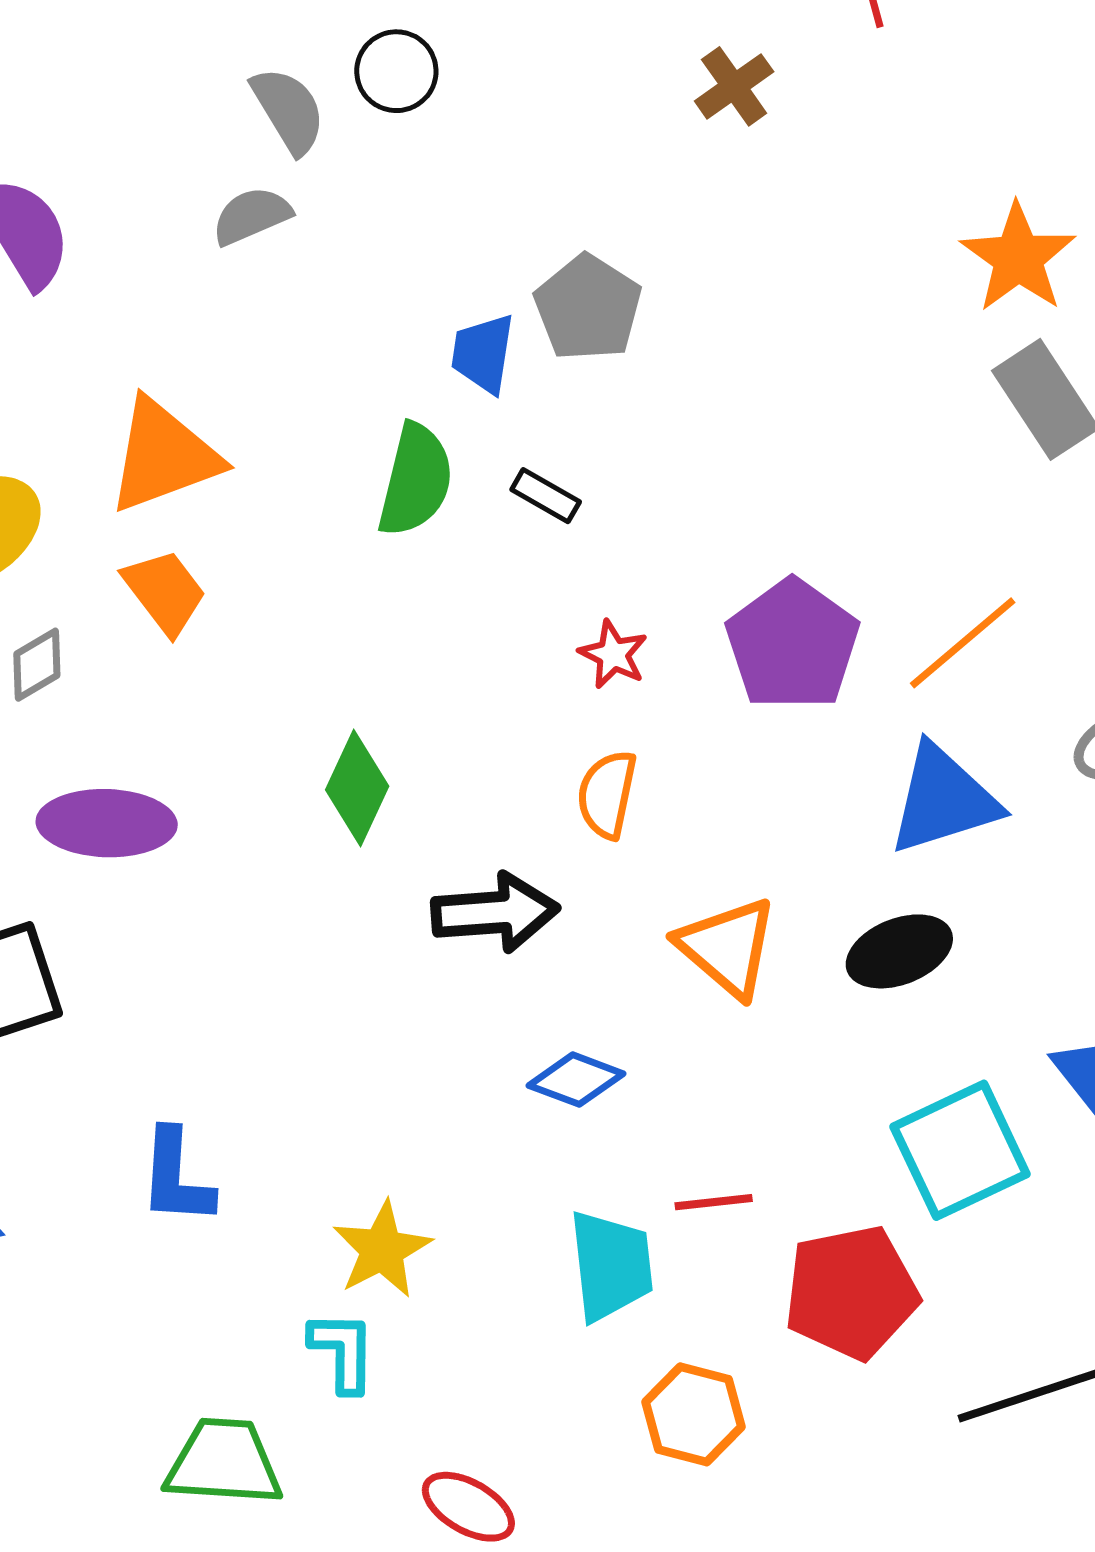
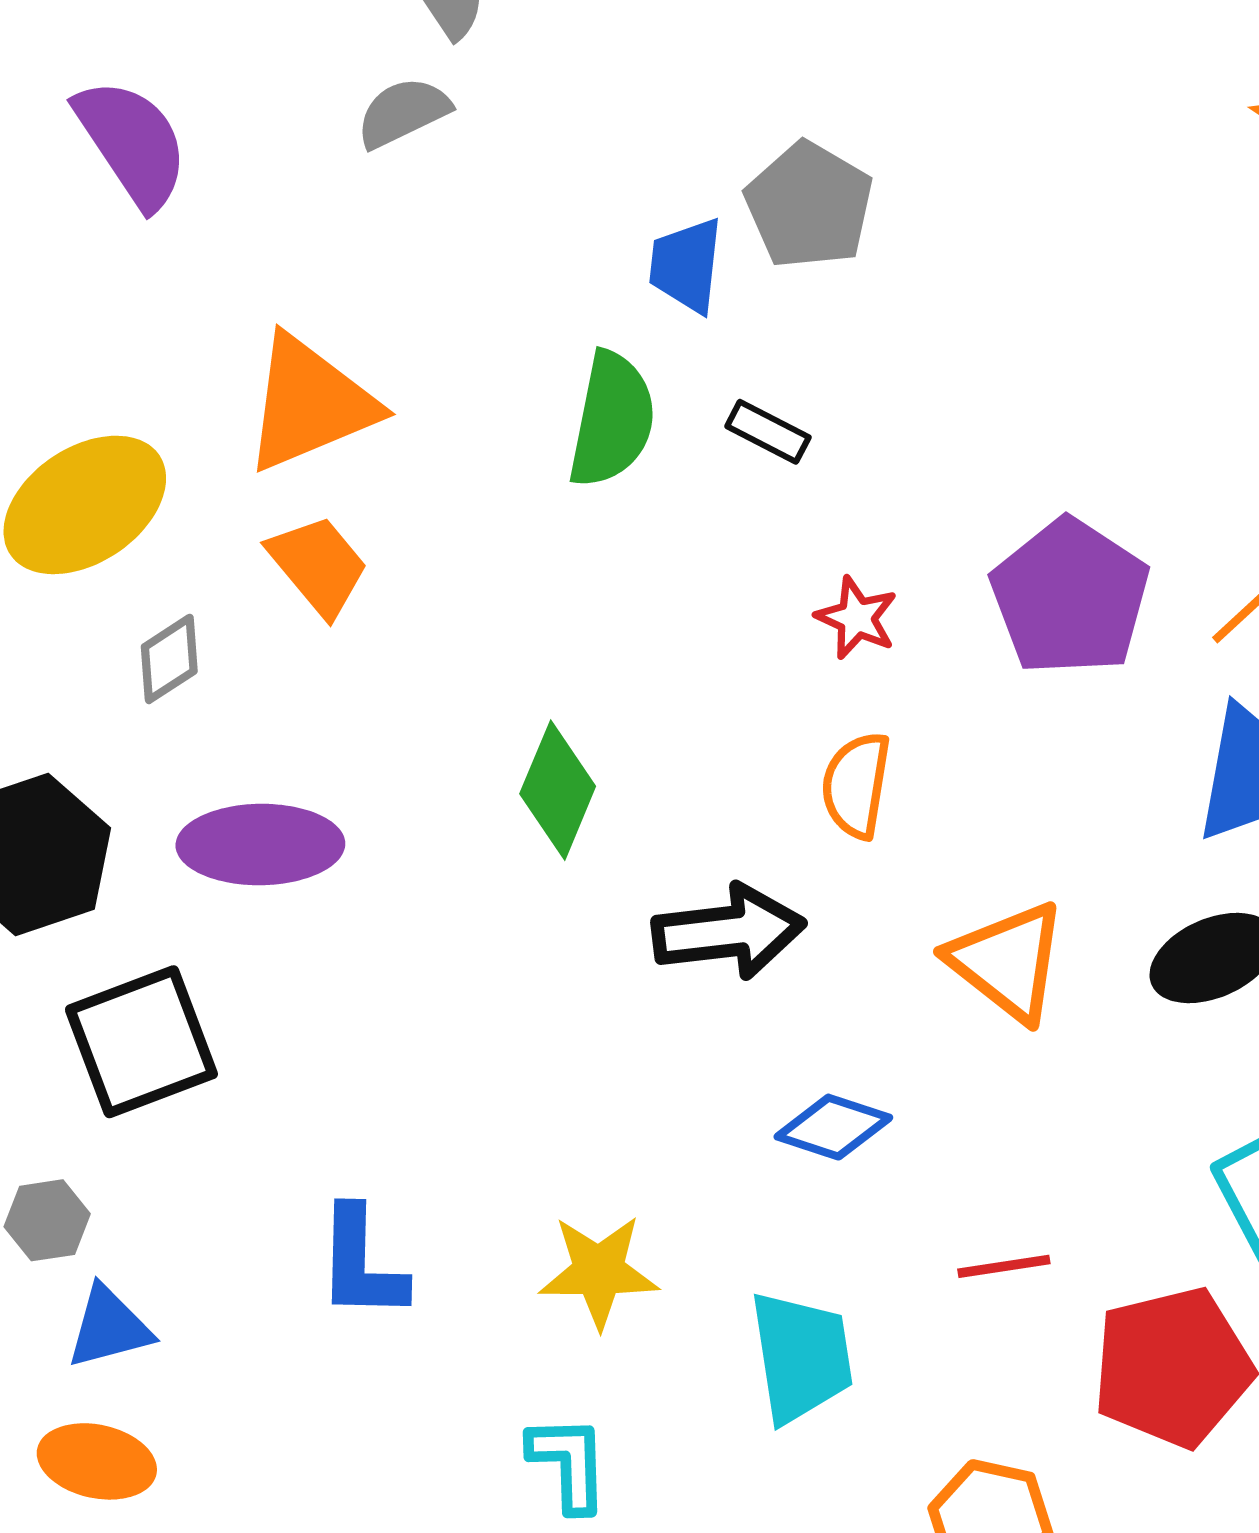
yellow star: (382, 1250) -> (599, 1271), moved, turned 30
cyan trapezoid: (611, 1266) -> (801, 1357), moved

